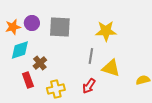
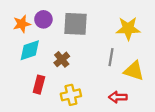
brown cross: (40, 63) -> (62, 59), moved
red rectangle: (28, 80) -> (39, 85), turned 35
red arrow: (89, 86) -> (118, 97), moved, turned 56

